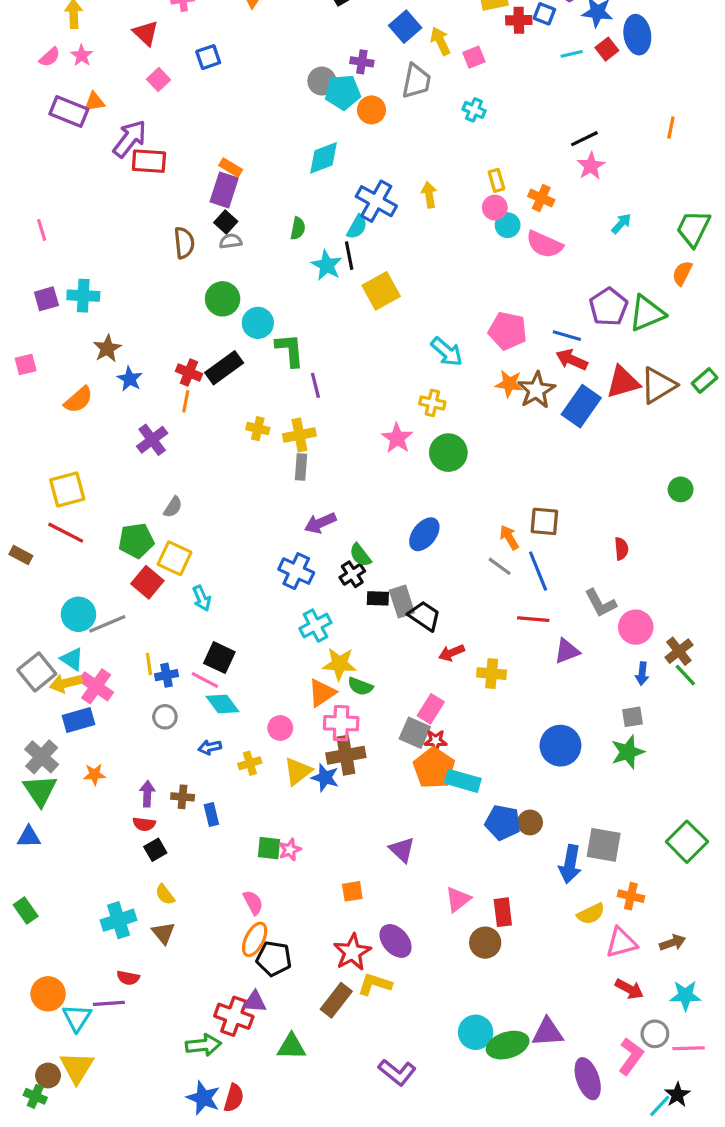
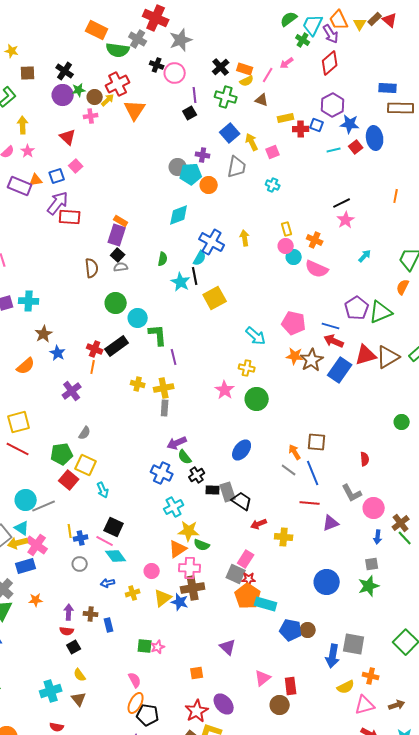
blue square: (208, 57) -> (57, 176), moved
green semicircle: (360, 555) -> (185, 457), moved

